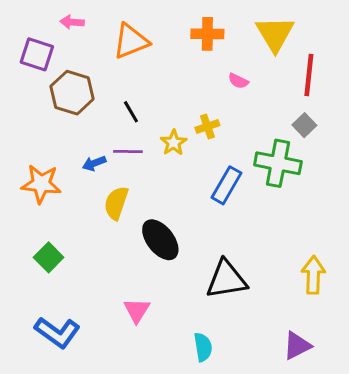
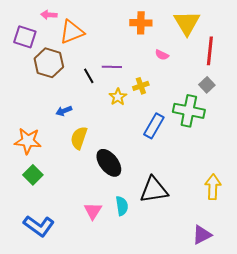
orange triangle: (131, 41) -> (72, 32), moved
purple line: (128, 151) -> (112, 67), moved
orange star: (41, 184) -> (28, 141), moved
cyan semicircle: (203, 347) -> (122, 206), moved

